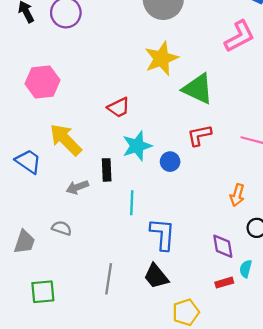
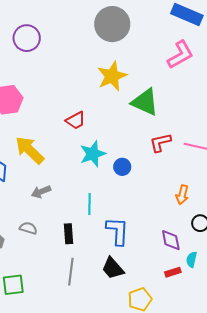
red L-shape: (199, 135) -> (160, 142), moved
black rectangle: (107, 170) -> (69, 234), moved

